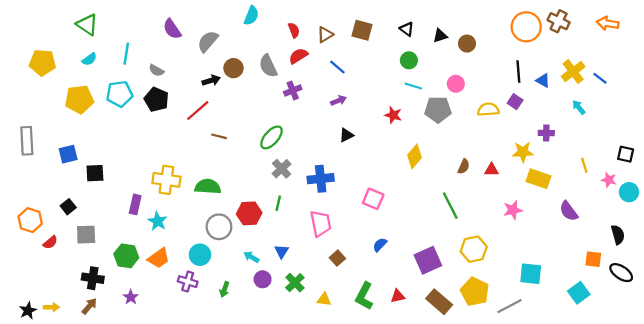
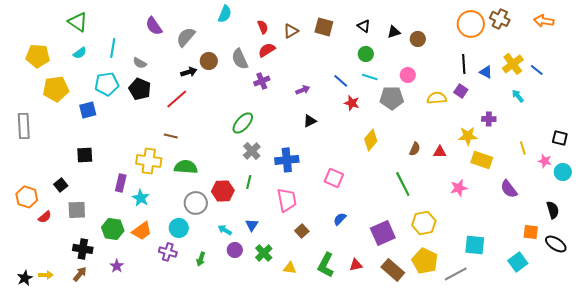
blue line: (337, 67) -> (341, 81), moved
yellow pentagon: (79, 99) -> (56, 89), moved
brown line: (219, 136) -> (171, 136), moved
blue square: (68, 154) -> (88, 110), moved

